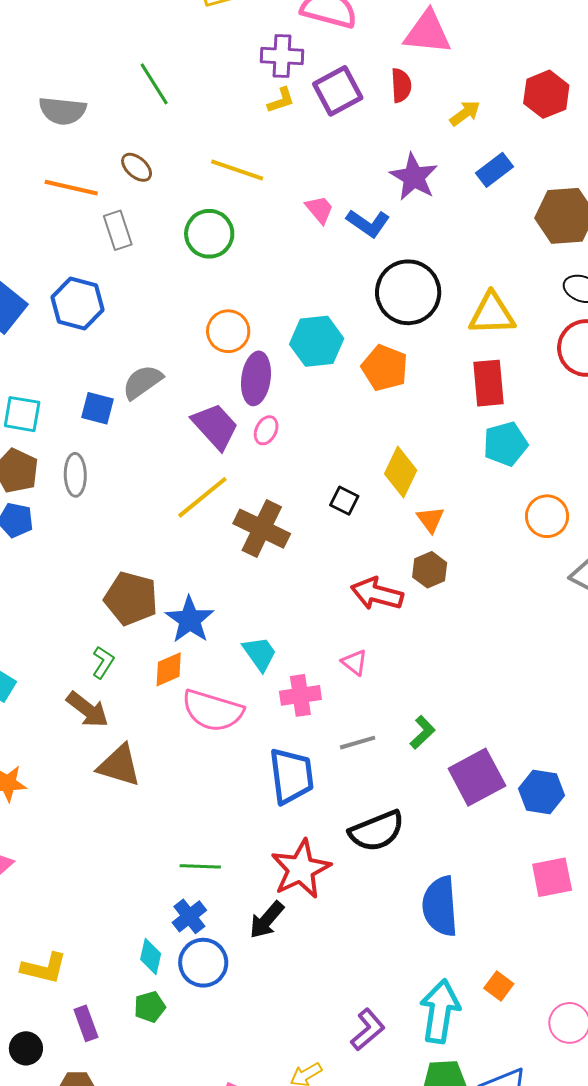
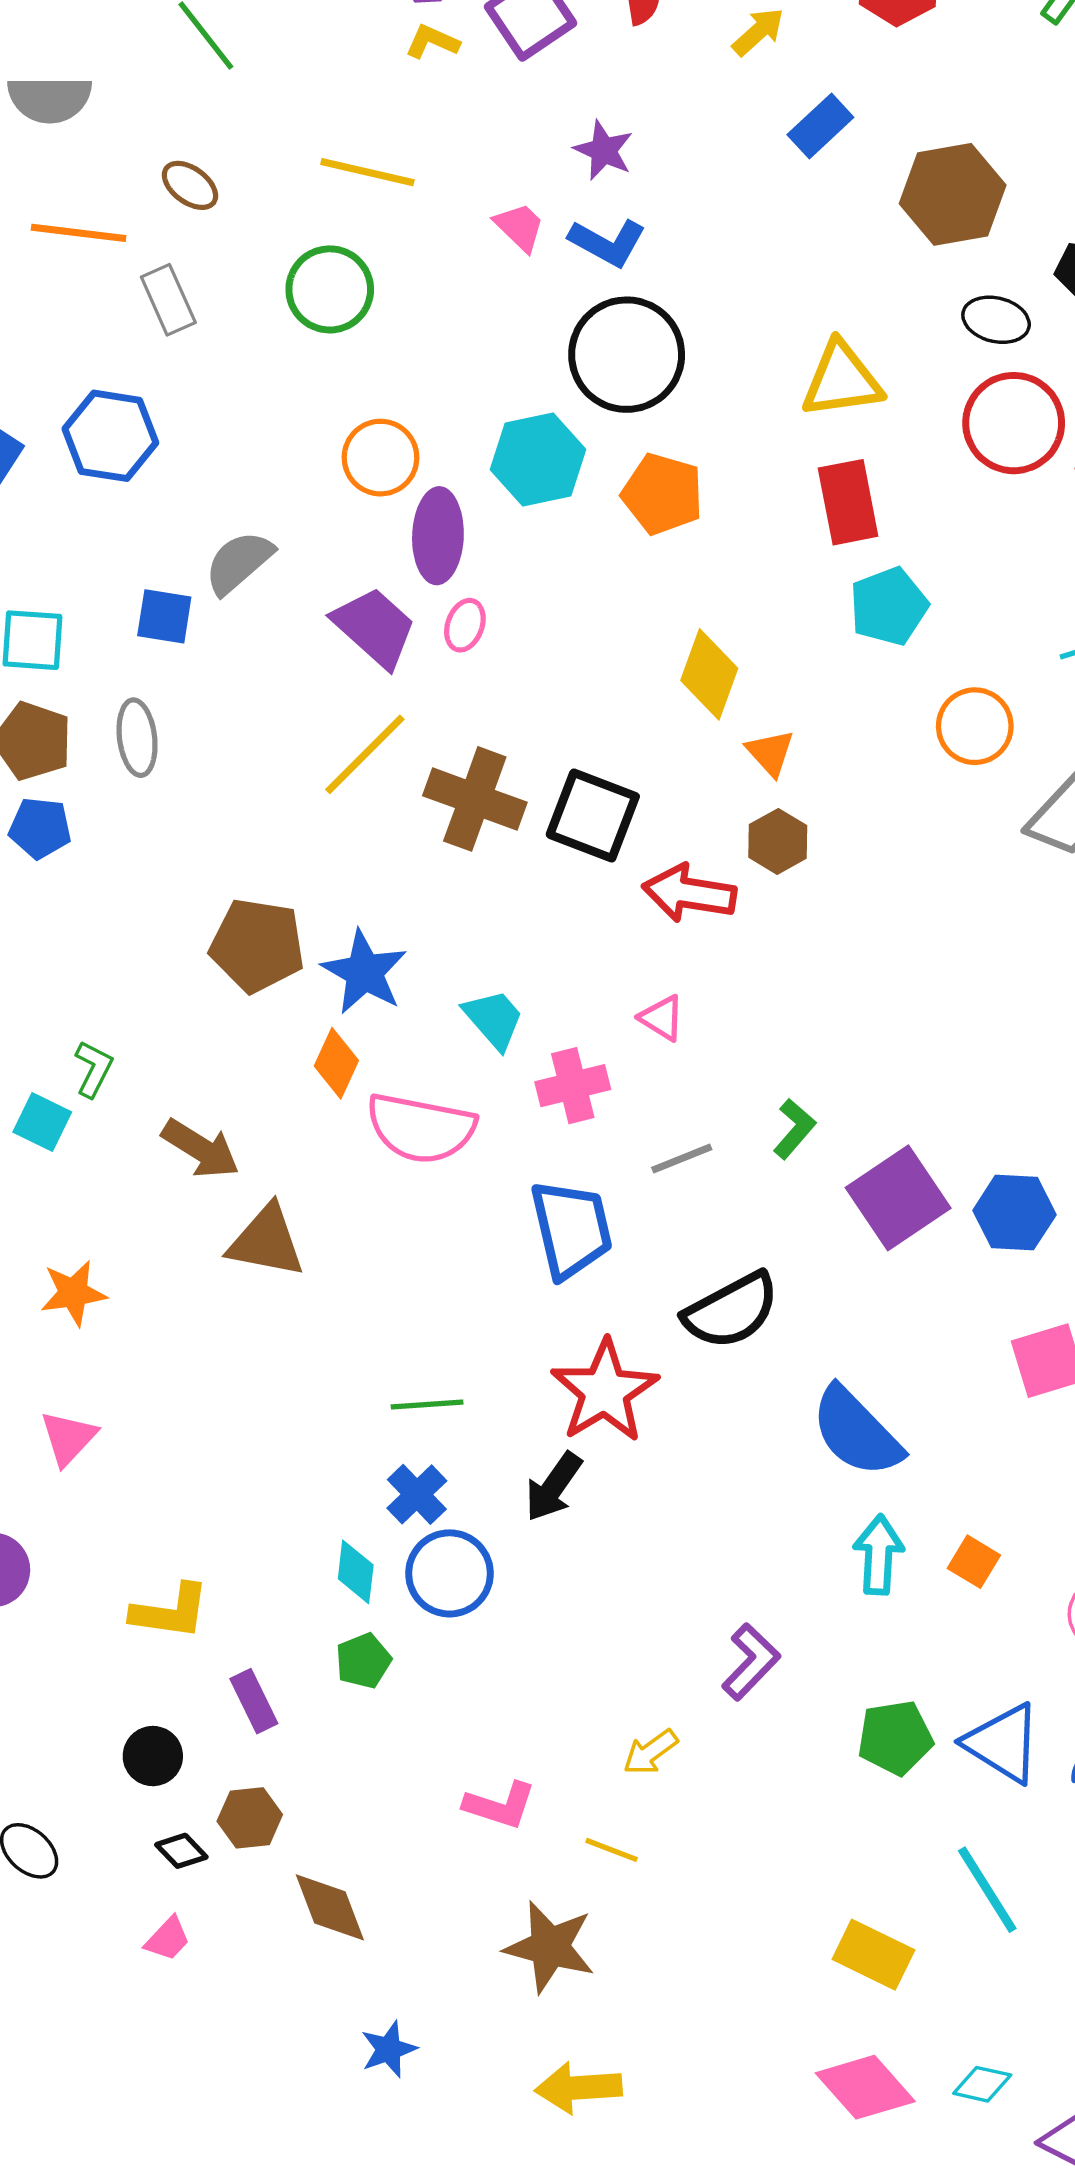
yellow L-shape: (281, 100) -> (432, 42), turned -132
purple star: (414, 177) -> (604, 150), moved, size x0.7
black circle: (408, 292) -> (627, 355), moved
black square: (344, 501) -> (593, 815), moved, size x1.8
green L-shape: (103, 662) -> (94, 1069), moved
orange diamond: (169, 669) -> (336, 1063), turned -36
blue semicircle: (440, 906) -> (856, 1432), turned -34
cyan arrow: (440, 1011) -> (879, 1555), moved, size x0.7

